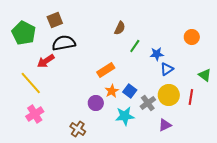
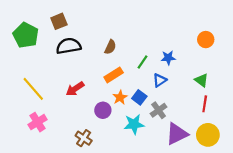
brown semicircle: (120, 28) -> (110, 47), moved
green line: (135, 46) -> (143, 62), moved
red arrow: (46, 61) -> (75, 89), moved
blue triangle: (167, 69) -> (160, 80), moved
green triangle: (205, 75) -> (201, 80), moved
yellow circle: (169, 95) -> (208, 135), moved
purple triangle: (165, 125) -> (177, 134), size x1.6

